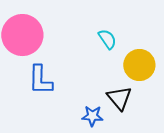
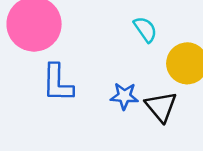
blue star: (92, 116) -> (124, 96), moved

